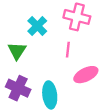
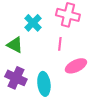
green triangle: (17, 51) -> (15, 45), turned -36

